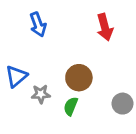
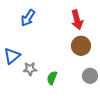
blue arrow: (38, 25) -> (28, 18), turned 54
brown circle: (79, 78) -> (81, 46), moved

